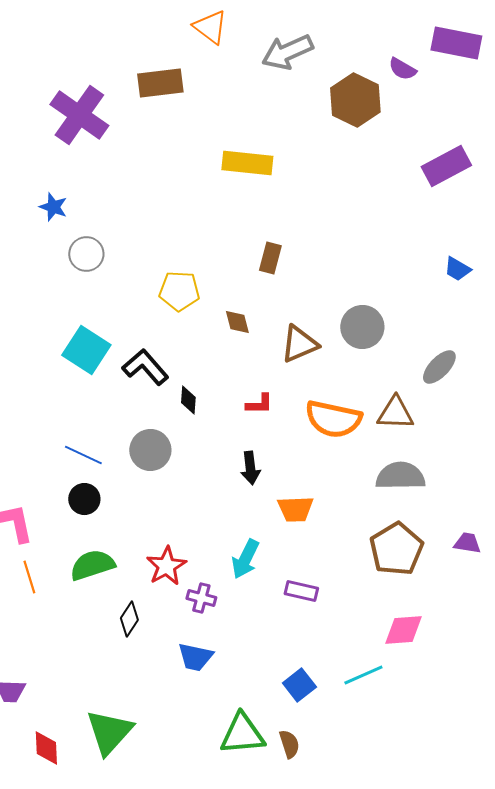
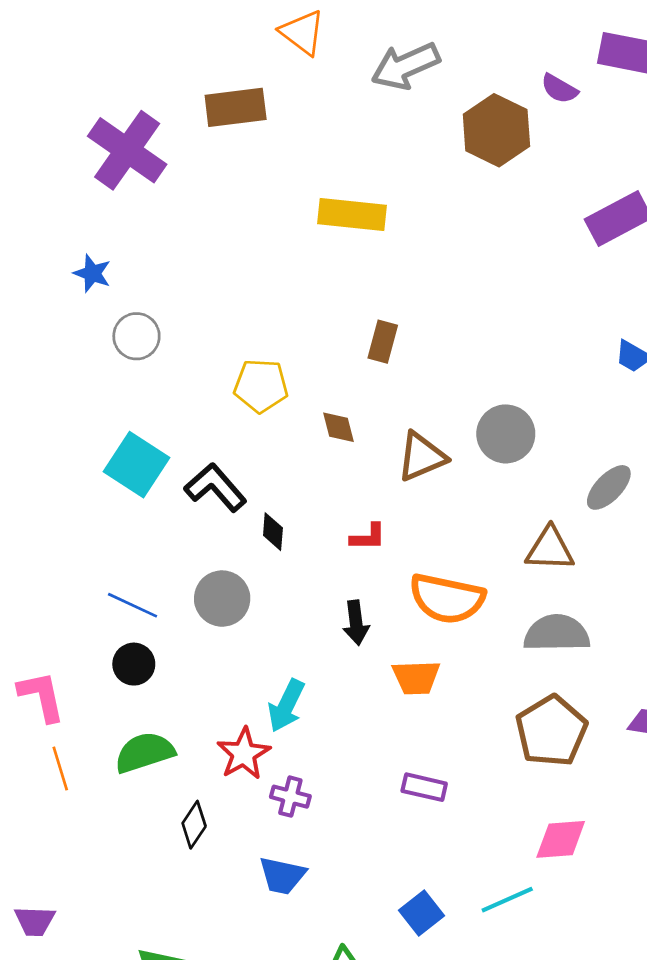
orange semicircle: (333, 419) -> (447, 599), moved
cyan arrow: (245, 559) -> (286, 706), moved

